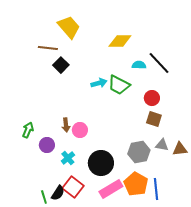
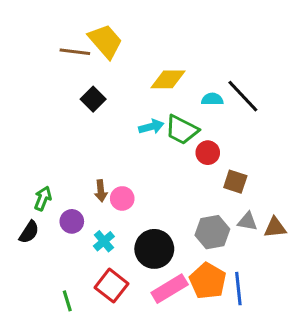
yellow diamond: (120, 41) -> (168, 79), moved
brown line: (48, 48) -> (75, 52), moved
red circle: (152, 98) -> (208, 153), moved
black semicircle: (58, 193) -> (29, 232), moved

